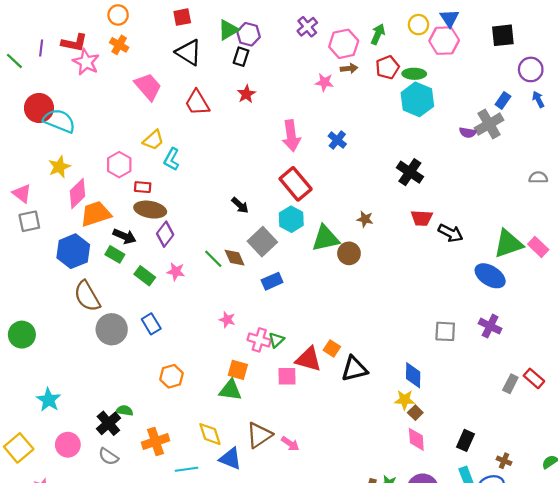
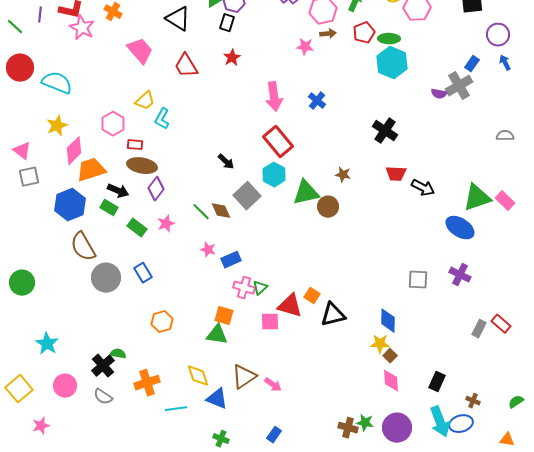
red circle: (39, 108) -> (20, 68), moved
pink star: (176, 272) -> (166, 224), turned -30
blue rectangle: (272, 281) -> (231, 260), moved
pink star: (227, 320) -> (208, 250), moved

